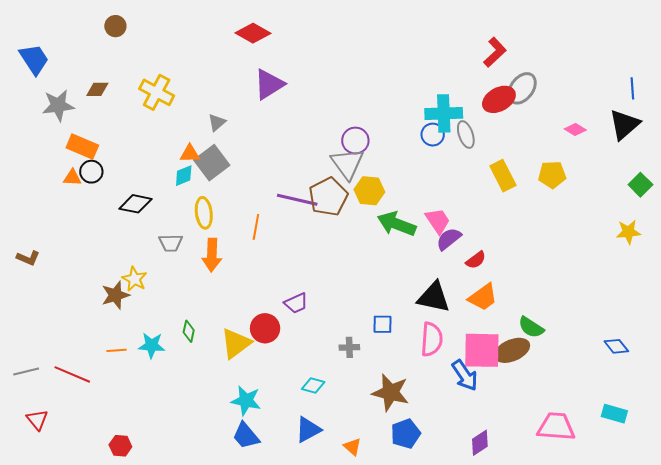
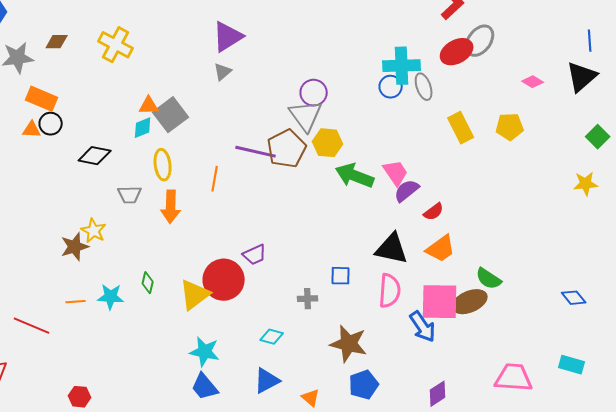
gray triangle: (217, 122) -> (223, 72), moved
red circle: (265, 328) -> (224, 280), size x1.4

